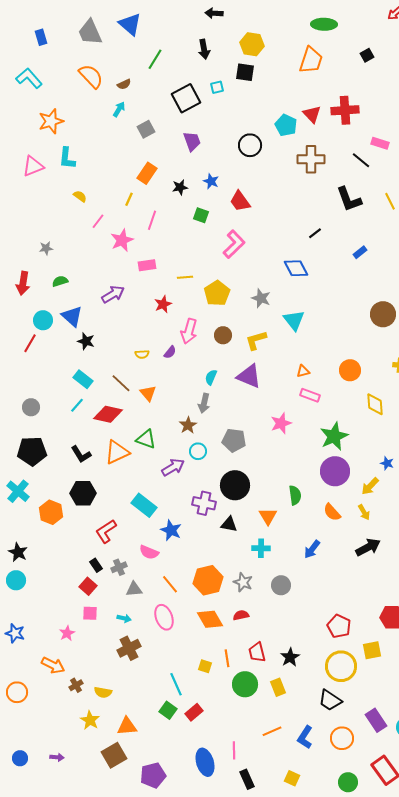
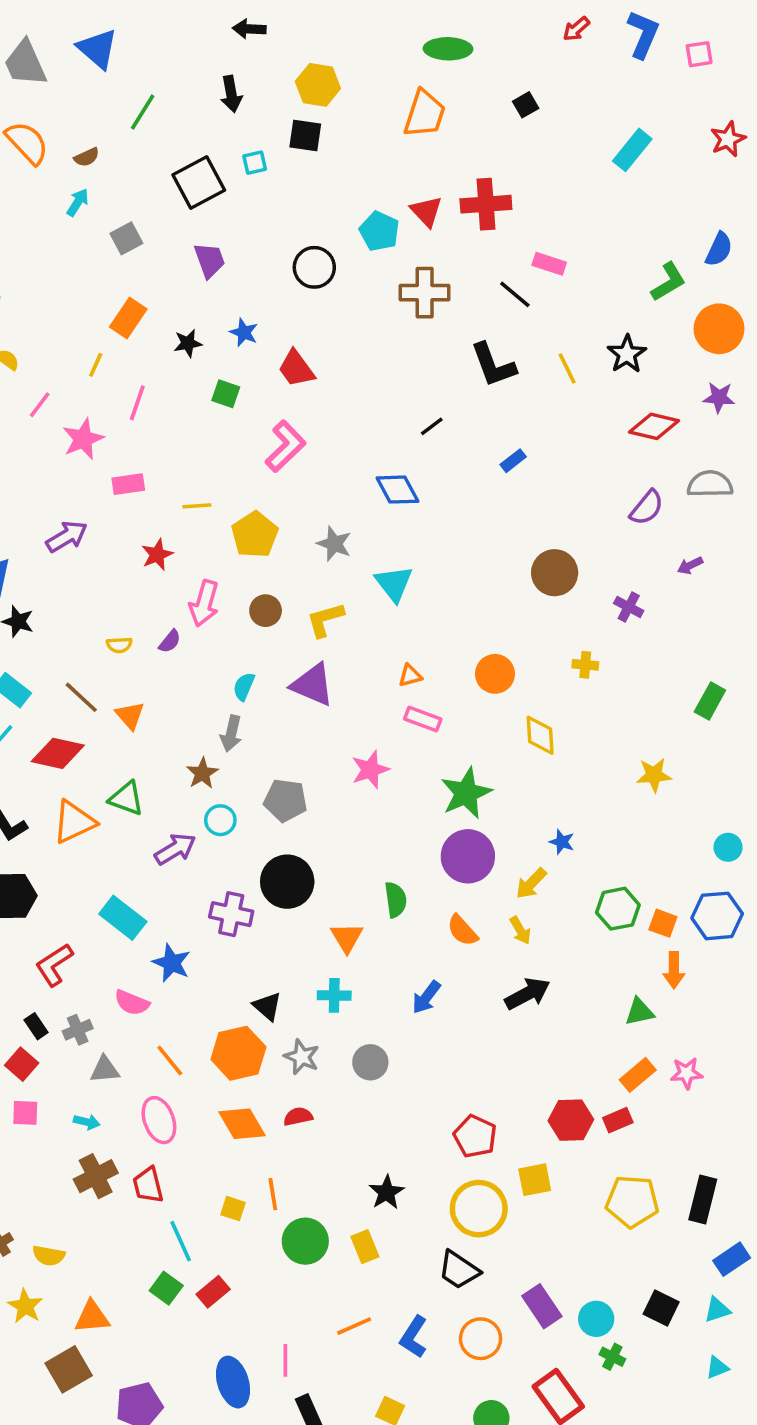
black triangle: (229, 524) -> (267, 1006), moved, turned 30
red trapezoid: (257, 652) -> (148, 1185), moved

